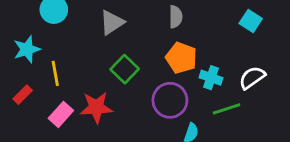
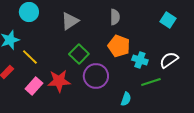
yellow line: (55, 73) -> (30, 57), turned -36
purple circle: (170, 100) -> (96, 76), moved

